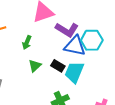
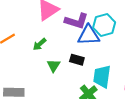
green arrow: (27, 42) -> (40, 44), turned 40
cyan trapezoid: (74, 72) -> (102, 77), moved

